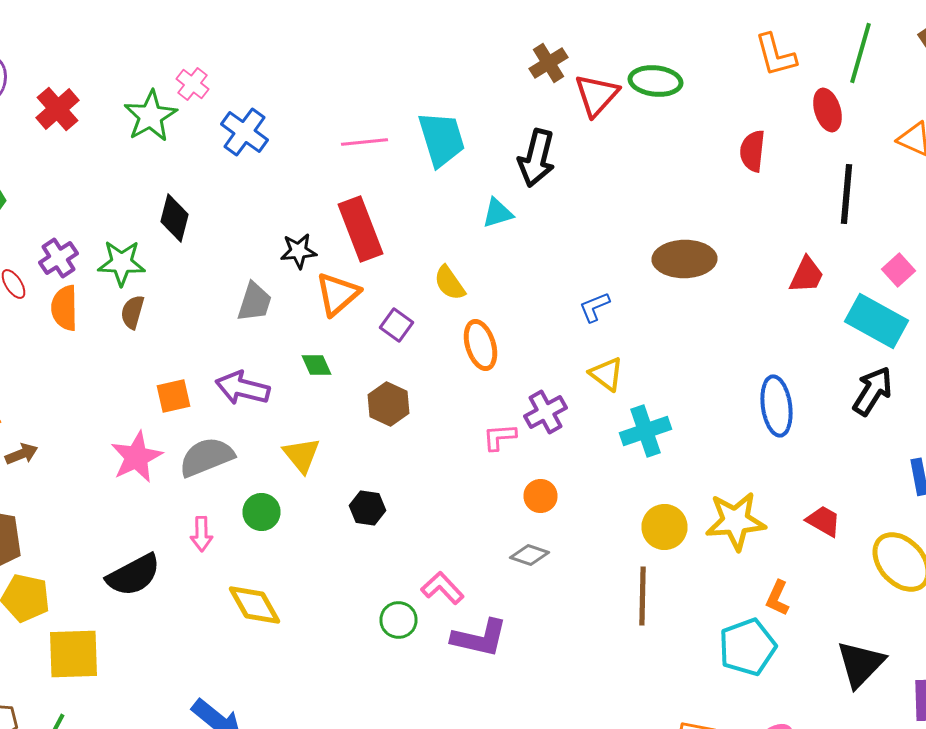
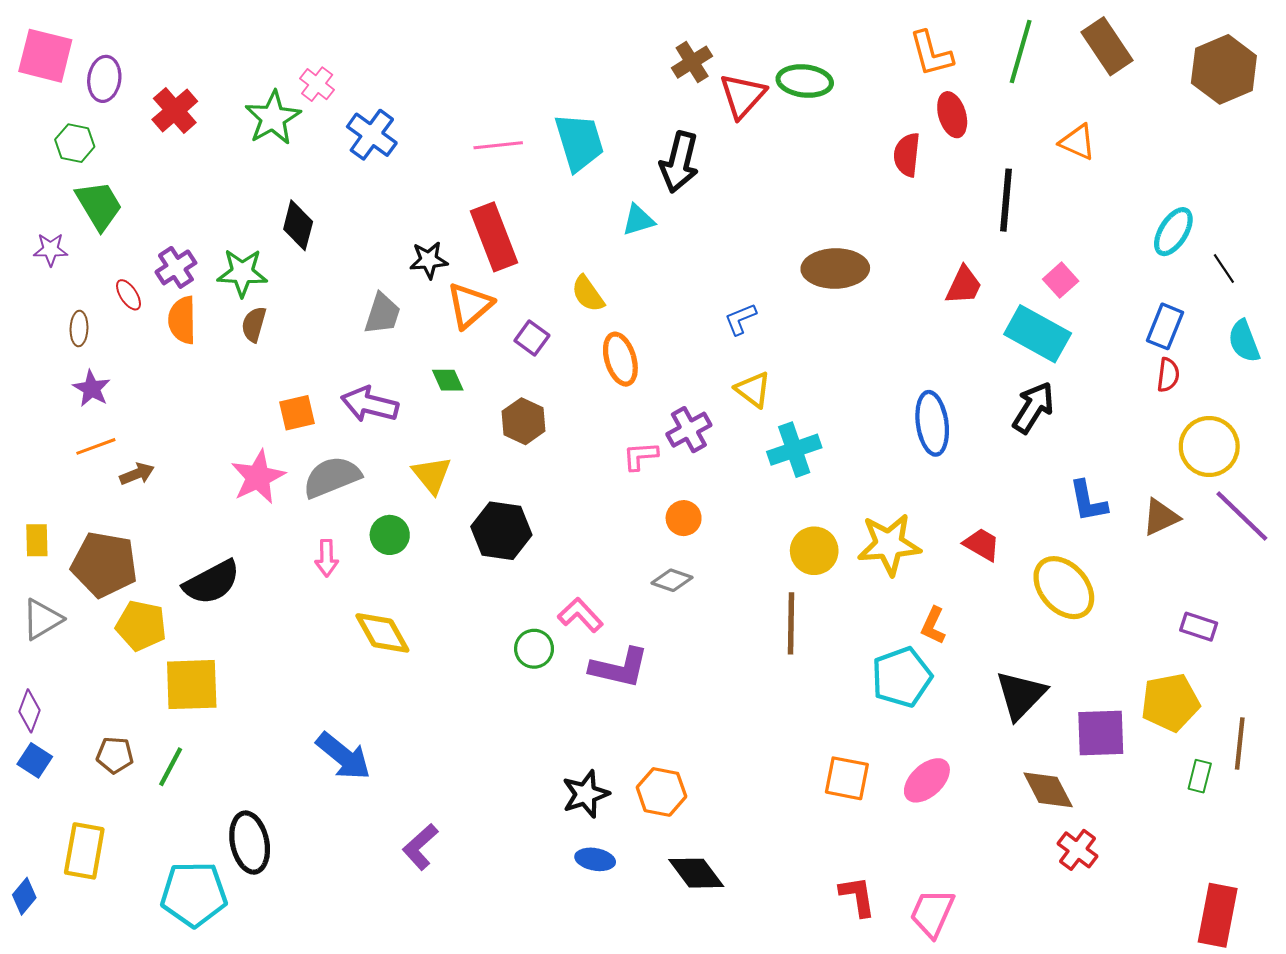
red ellipse: (828, 110) -> (952, 115), moved
black hexagon: (368, 508) -> (501, 531), size x1.6
black semicircle: (134, 575) -> (212, 582), moved

